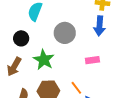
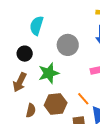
green star: (44, 60) -> (49, 73), turned 30

